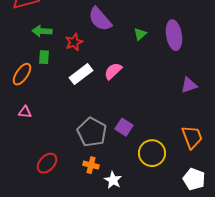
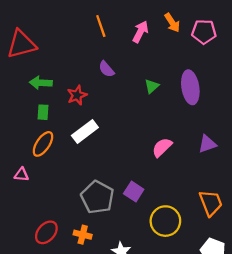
purple semicircle: (100, 19) -> (106, 69), size x0.6
pink semicircle: (113, 71) -> (162, 147), moved
orange ellipse: (22, 74) -> (43, 144), moved
orange cross: (91, 165) -> (83, 235), moved

